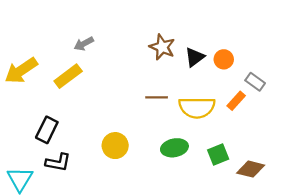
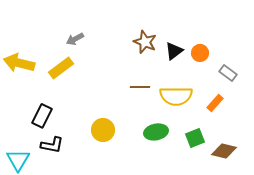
yellow arrow: (21, 71) -> (19, 63), turned 48
orange rectangle: (236, 101) -> (215, 103), moved

